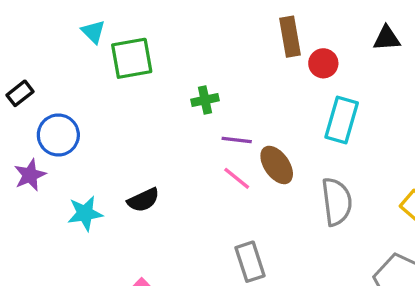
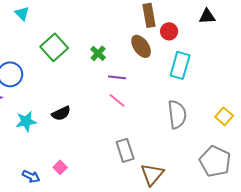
cyan triangle: (93, 32) -> (22, 13), moved
green square: (132, 58) -> (54, 47), moved, turned -32
green cross: (205, 100) -> (98, 53), turned -35
brown ellipse: (277, 165) -> (141, 46), moved

